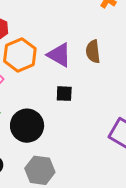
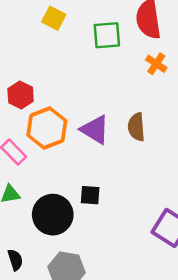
black square: (64, 94) -> (90, 195), moved

